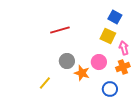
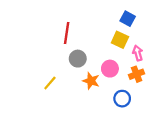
red line: (60, 30) -> (67, 33), turned -66
gray circle: (67, 61) -> (78, 59), moved
yellow line: (45, 83) -> (50, 83), moved

